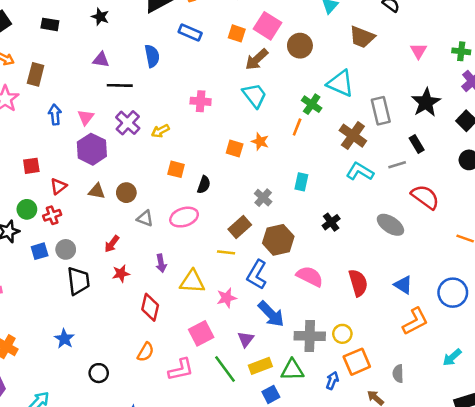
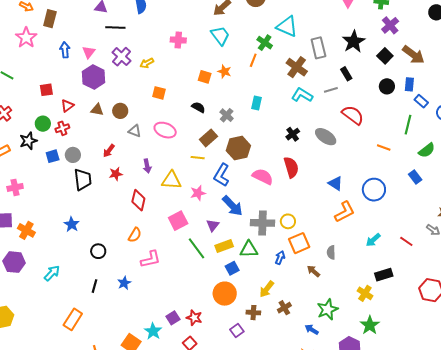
black semicircle: (204, 185) -> (198, 107), moved, turned -80
pink ellipse: (184, 217) -> (165, 130), turned 40
black cross: (331, 222) -> (293, 134), moved
red semicircle: (358, 283) -> (291, 167), moved
pink L-shape: (181, 370) -> (151, 259), moved

